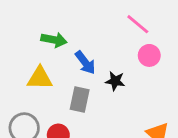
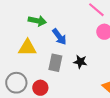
black star: (115, 81) -> (80, 62), moved

